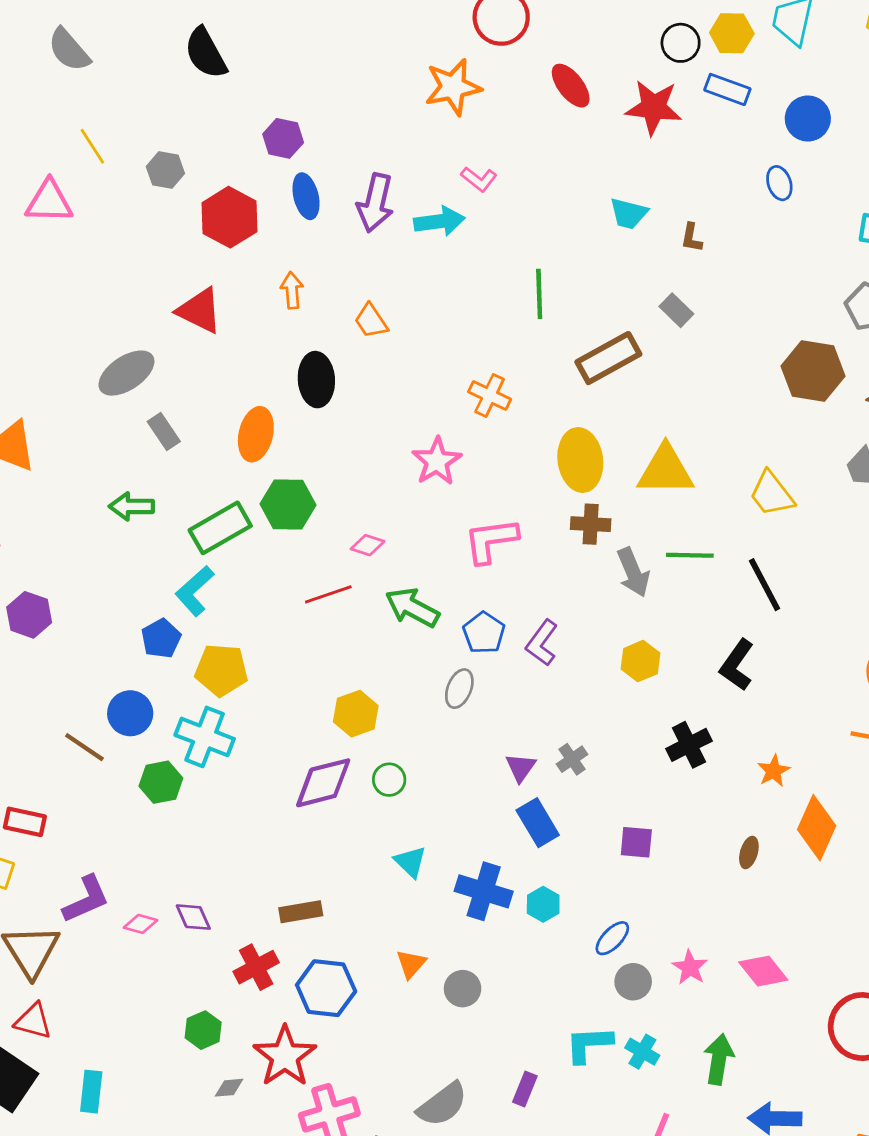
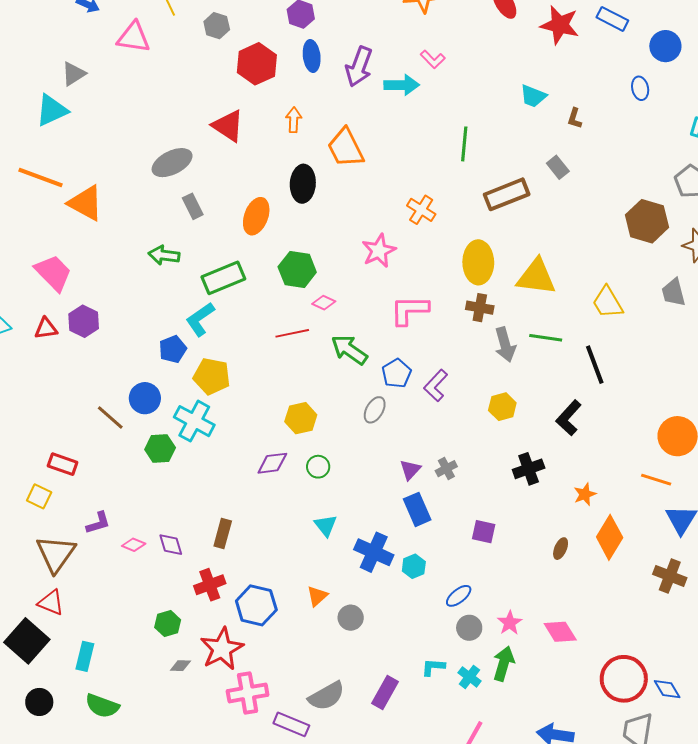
orange trapezoid: (371, 321) -> (346, 148), size x1.6
green hexagon: (288, 504) -> (297, 270), moved
purple diamond: (323, 783) -> (272, 463), size x0.7
purple L-shape: (86, 899) -> (98, 523), size x0.7
brown rectangle: (301, 912) -> (223, 534), moved, turned -72
cyan L-shape: (589, 1044) -> (433, 667), size x0.7
green arrow: (719, 1059) -> (504, 663), moved
purple rectangle: (525, 1089) -> (385, 692), size x1.4

